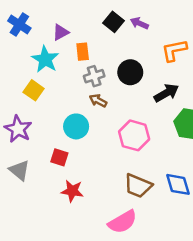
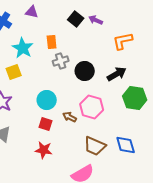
purple triangle: (61, 32) -> (32, 12), moved, turned 40
black circle: (130, 72) -> (85, 71), moved
yellow square: (34, 90) -> (14, 72), turned 35
brown arrow: (98, 101) -> (70, 117), moved
red square: (59, 157) -> (46, 124), moved

